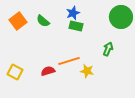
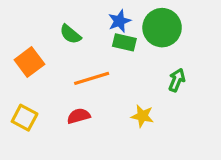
green circle: (121, 17) -> (162, 28), moved
orange square: (18, 21) -> (29, 62), moved
orange line: (69, 61) -> (92, 78), moved

